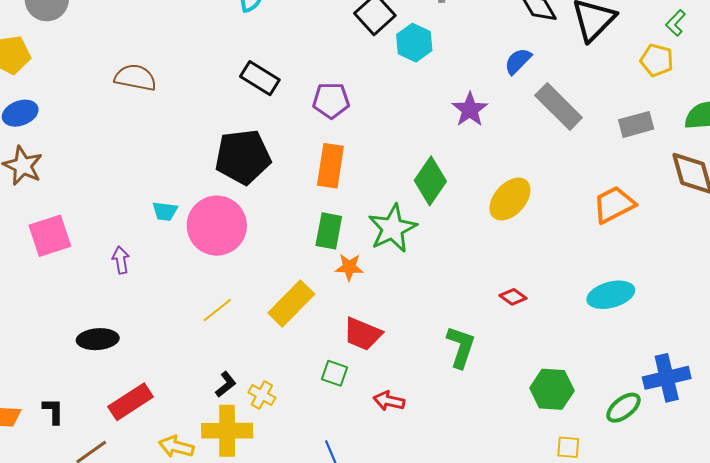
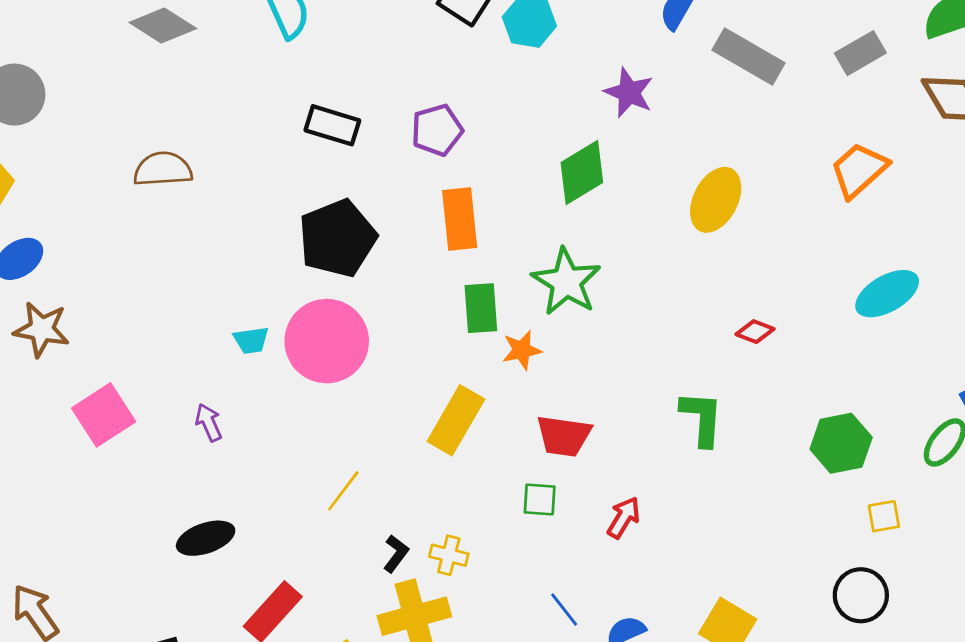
green diamond: (430, 181) -> (582, 173), moved, turned 39
yellow line: (217, 310) -> (343, 491), moved
red arrow: (389, 401) -> (624, 518), turned 124

